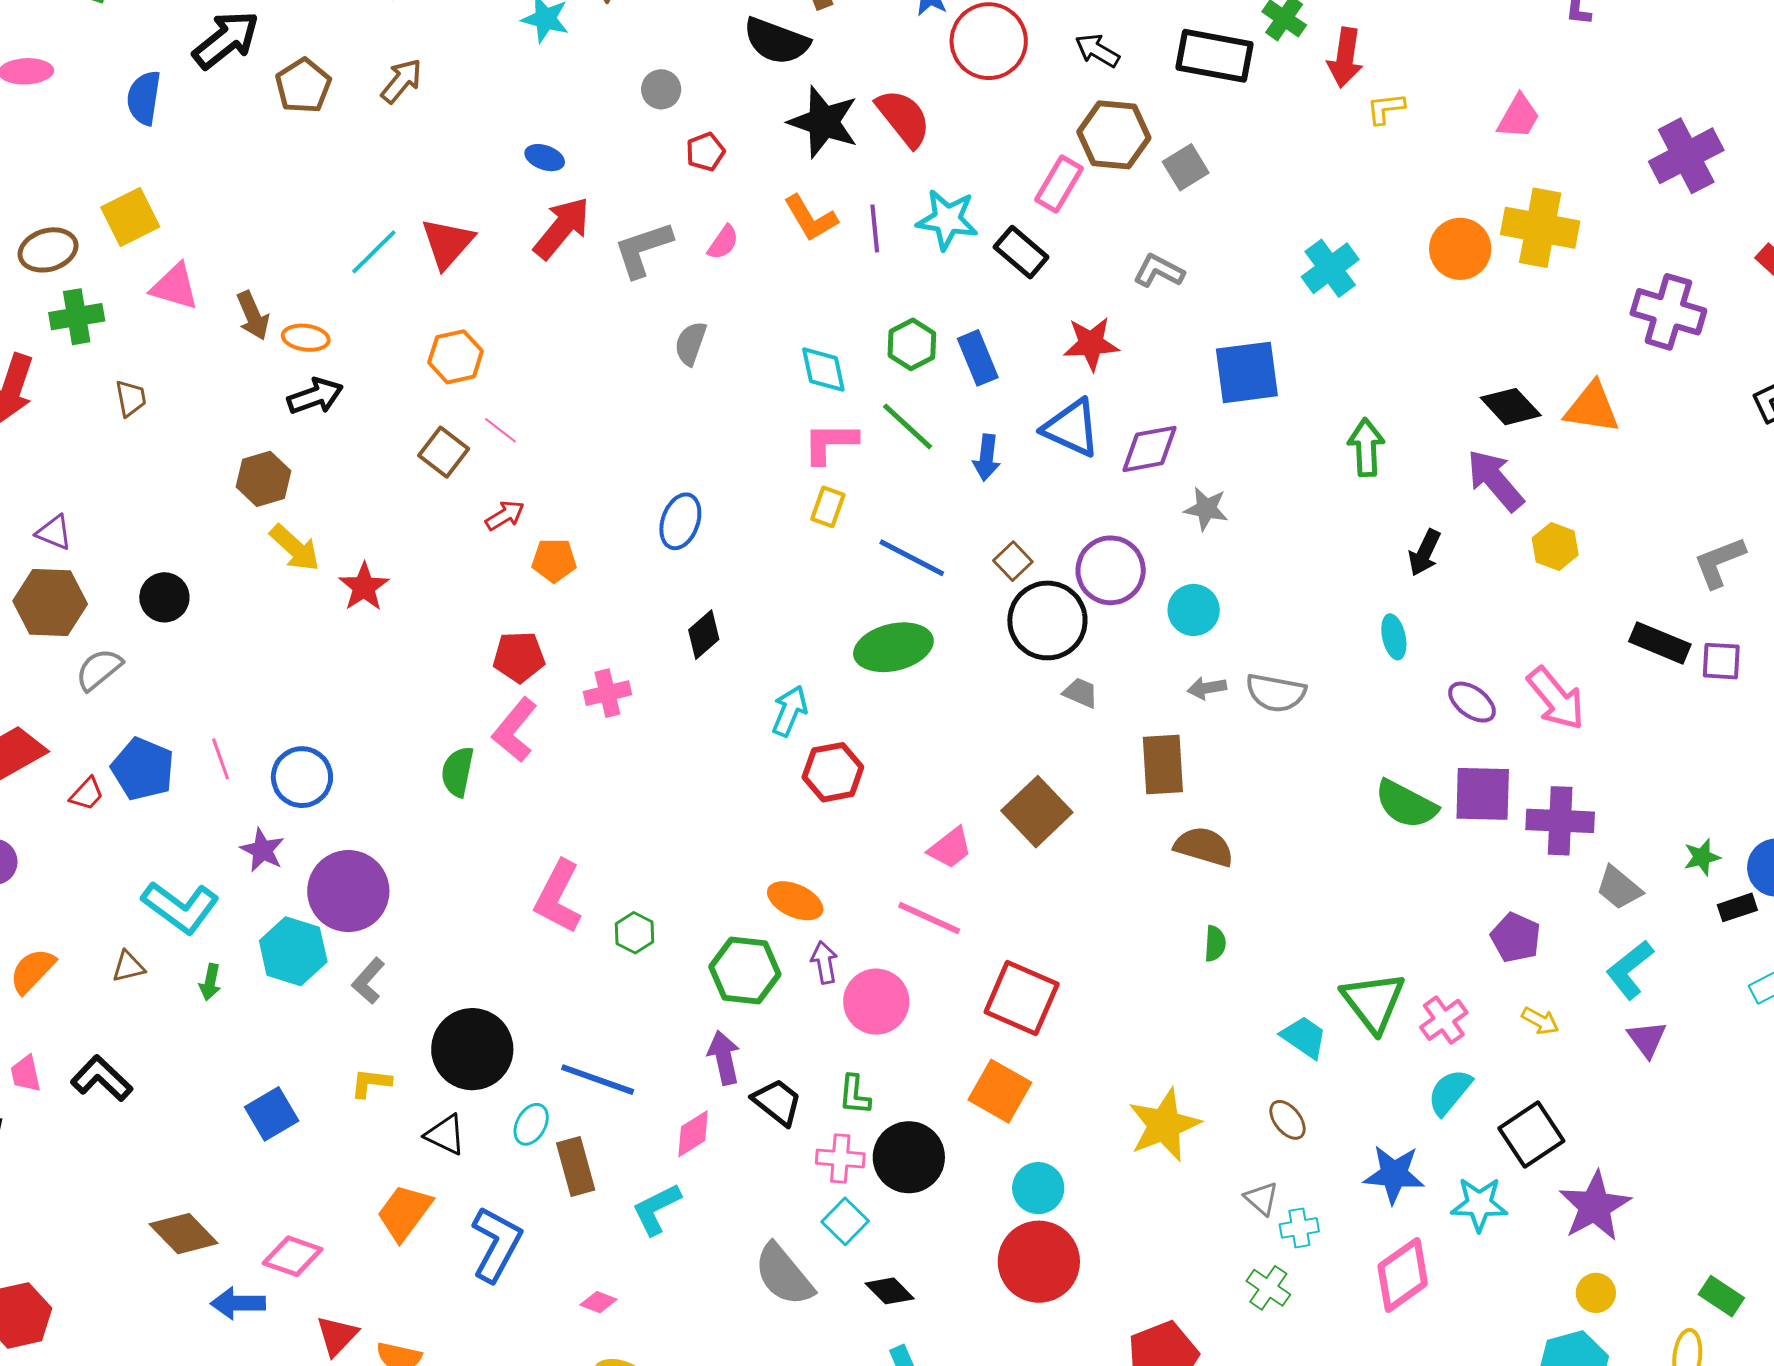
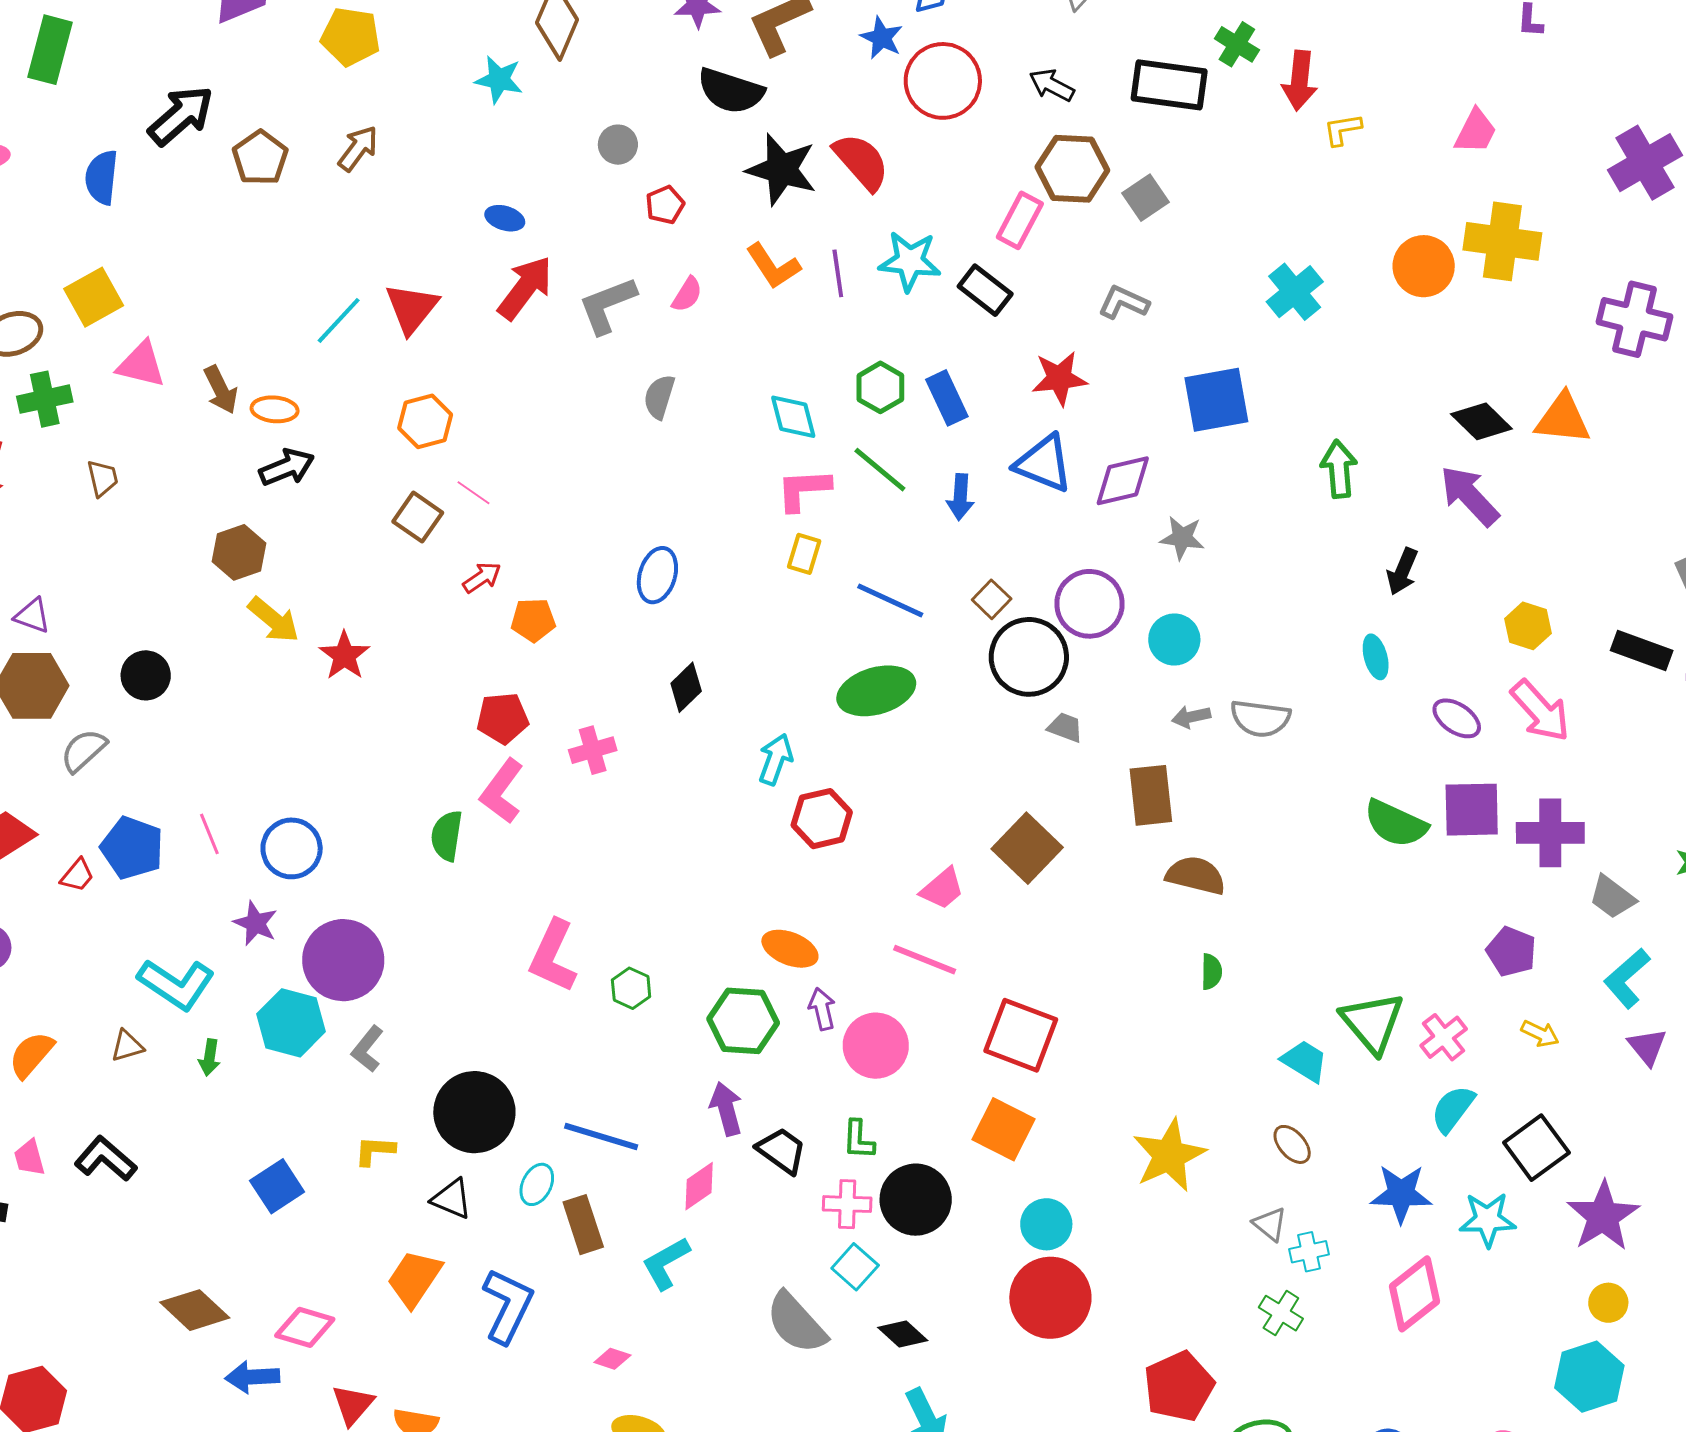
yellow hexagon: (1555, 546) -> (1528, 626), moved

